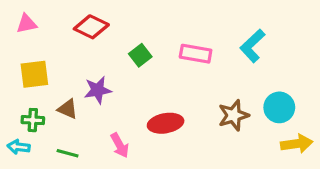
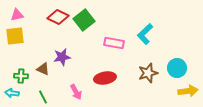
cyan L-shape: (252, 46) -> (145, 34), moved
pink rectangle: (196, 54) -> (114, 43), moved
green square: (140, 55) -> (84, 20), moved, size x1.5
yellow square: (34, 74) -> (15, 36), moved
green line: (68, 153) -> (43, 97), turned 48

